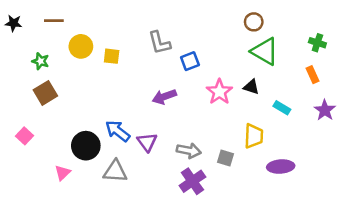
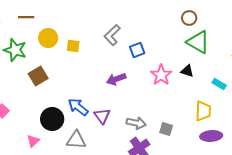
gray L-shape: (159, 43) -> (112, 35), turned 60
green star: (40, 61) -> (15, 50), size x1.6
brown square: (45, 93) -> (38, 76), moved
cyan rectangle: (282, 108) -> (219, 84), moved
yellow trapezoid: (254, 136) -> (203, 111), moved

